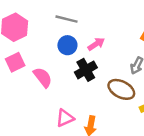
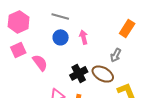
pink arrow: (96, 44) -> (84, 37), turned -72
black cross: (86, 70) -> (79, 73), moved

